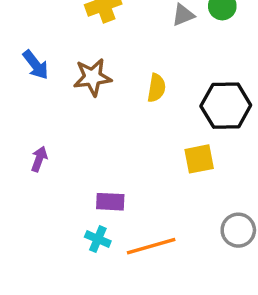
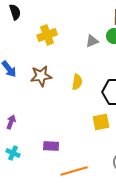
cyan cross: (98, 239) -> (13, 153), moved

